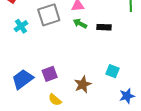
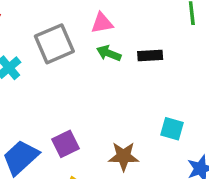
brown star: (83, 84) -> (124, 156), turned 30

